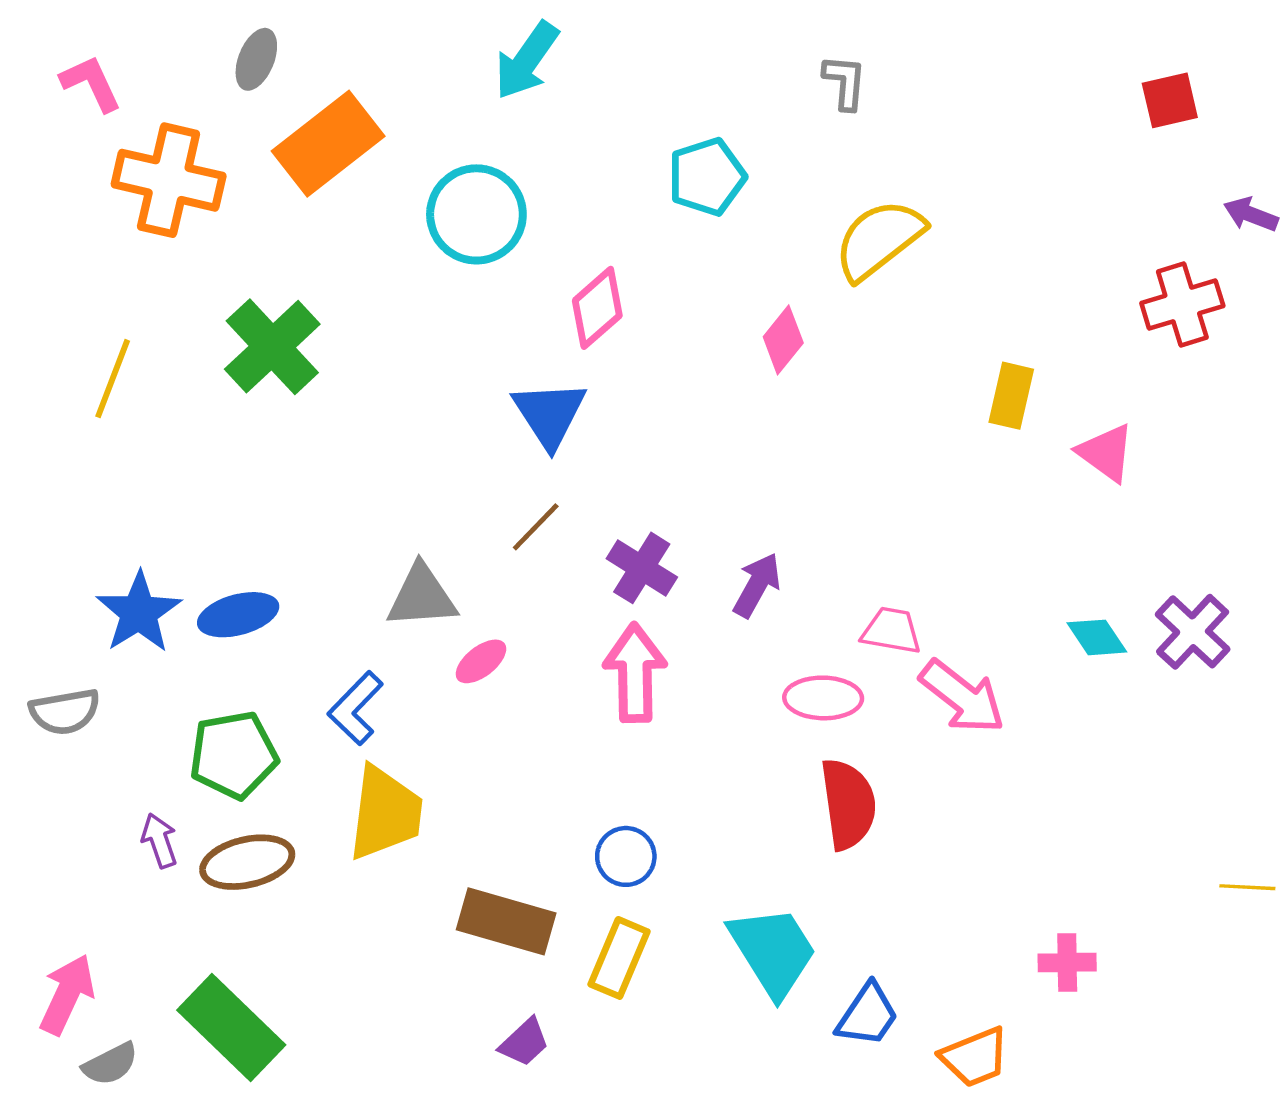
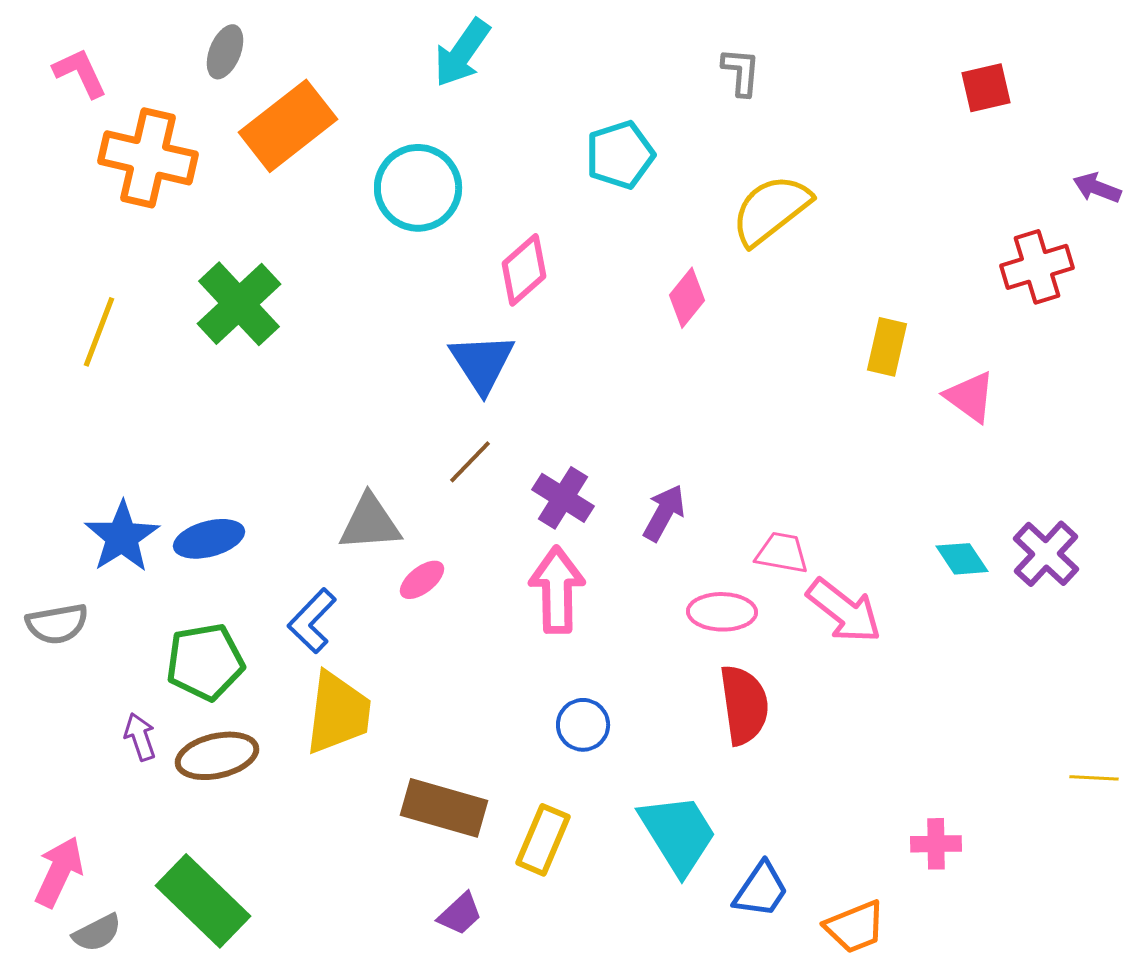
red square: (1170, 100) -> (986, 88), moved
blue circle: (626, 856) -> (583, 725), moved

